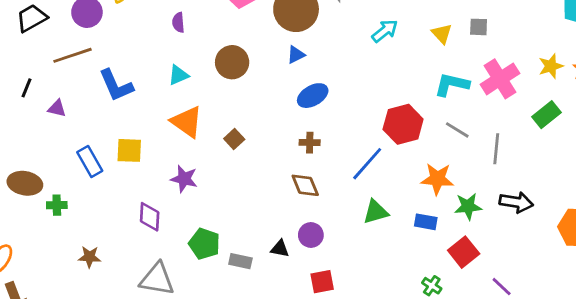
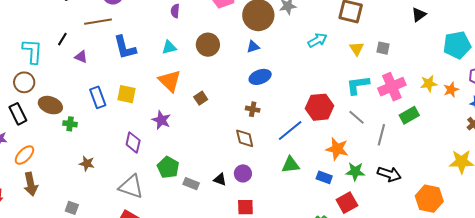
cyan L-shape: (452, 85) -> (358, 85), turned -30
green rectangle: (547, 115) -> (409, 115), moved

